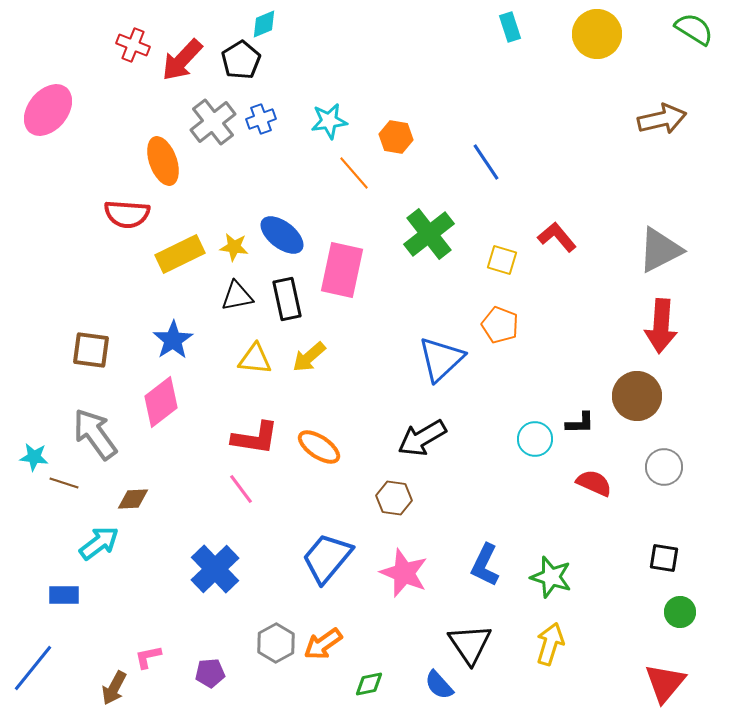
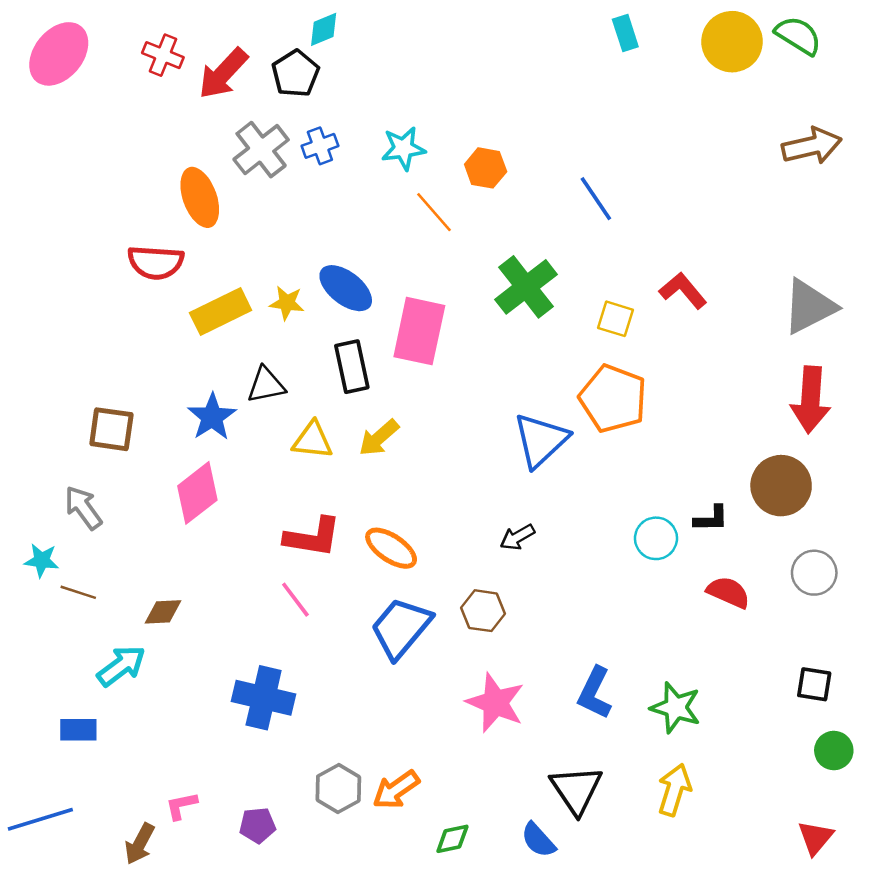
green semicircle: (694, 29) -> (798, 36), moved
pink ellipse: (48, 110) -> (59, 54), moved
black triangle: (237, 296) -> (266, 385), moved
orange pentagon: (500, 325) -> (613, 399), size x1.5
gray arrow: (95, 434) -> (83, 508), moved, size x0.7
black arrow: (422, 438) -> (517, 537), size x0.6
blue trapezoid: (327, 558) -> (401, 628), moved
blue cross: (215, 569) -> (264, 698), turned -33
blue line: (33, 668) -> (40, 819), turned 34
red triangle: (665, 683) -> (815, 838), size x0.7

